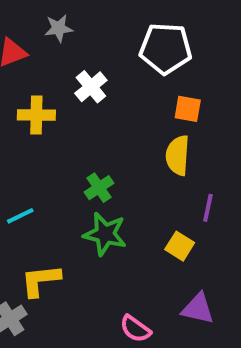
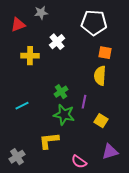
purple line: (208, 208) -> (84, 102), moved
yellow L-shape: (40, 280) -> (49, 141), moved
purple triangle: (198, 309) -> (110, 152), turned -30

